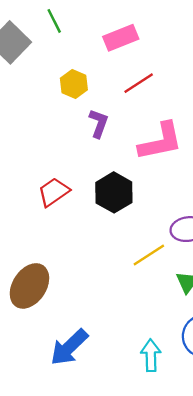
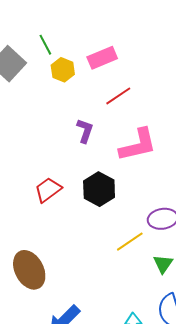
yellow hexagon: (74, 84) -> (63, 70), moved
brown ellipse: (29, 286) -> (29, 270), turned -60

